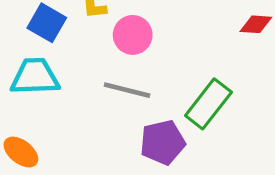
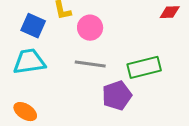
green rectangle: (208, 104) -> (144, 67), turned 44

